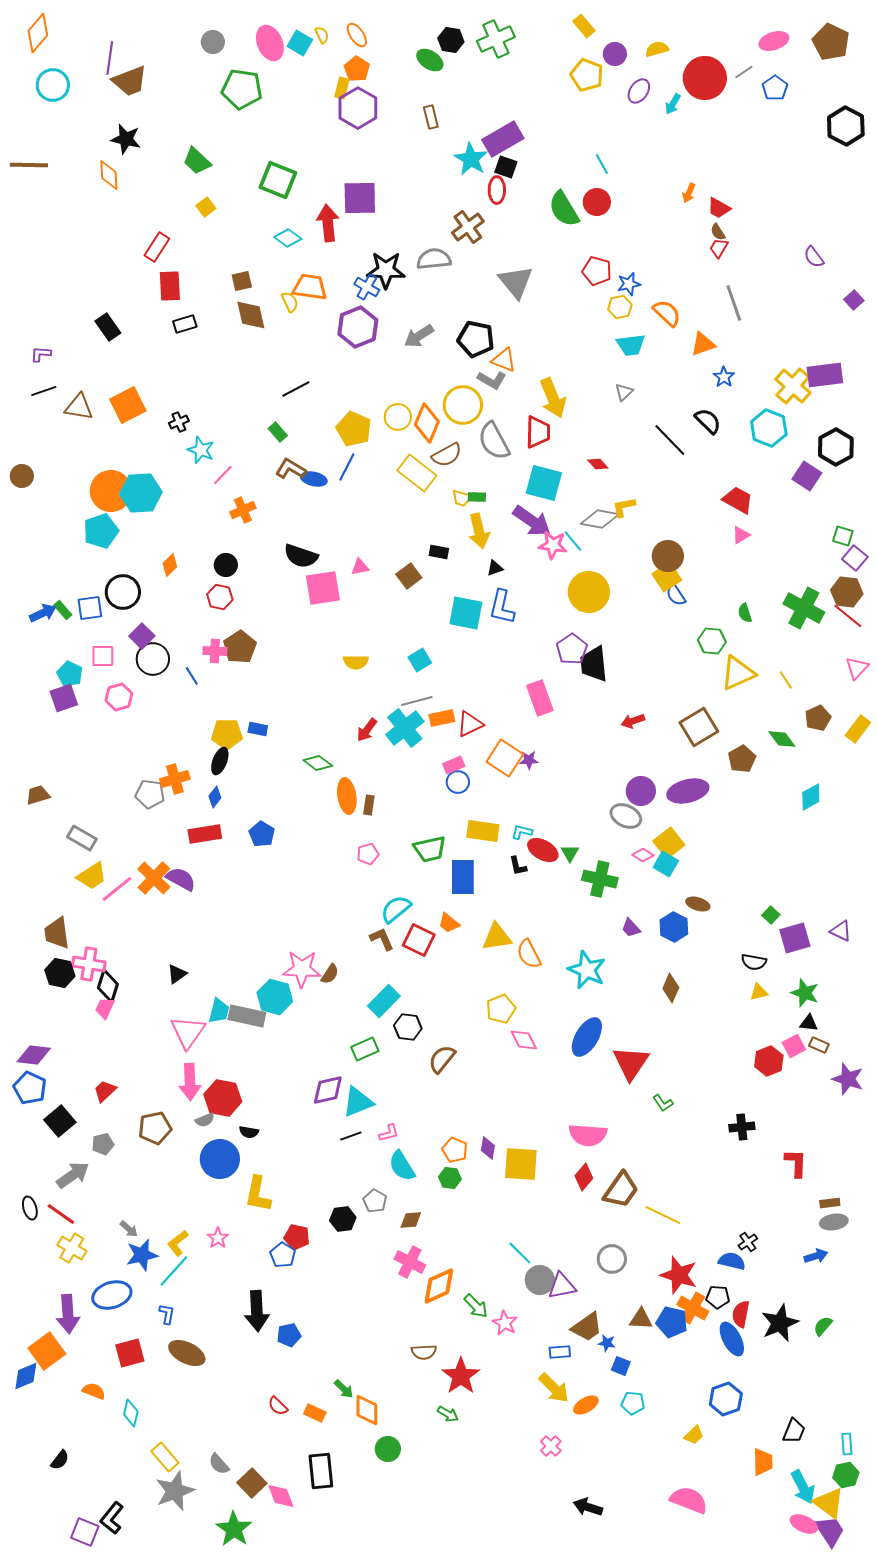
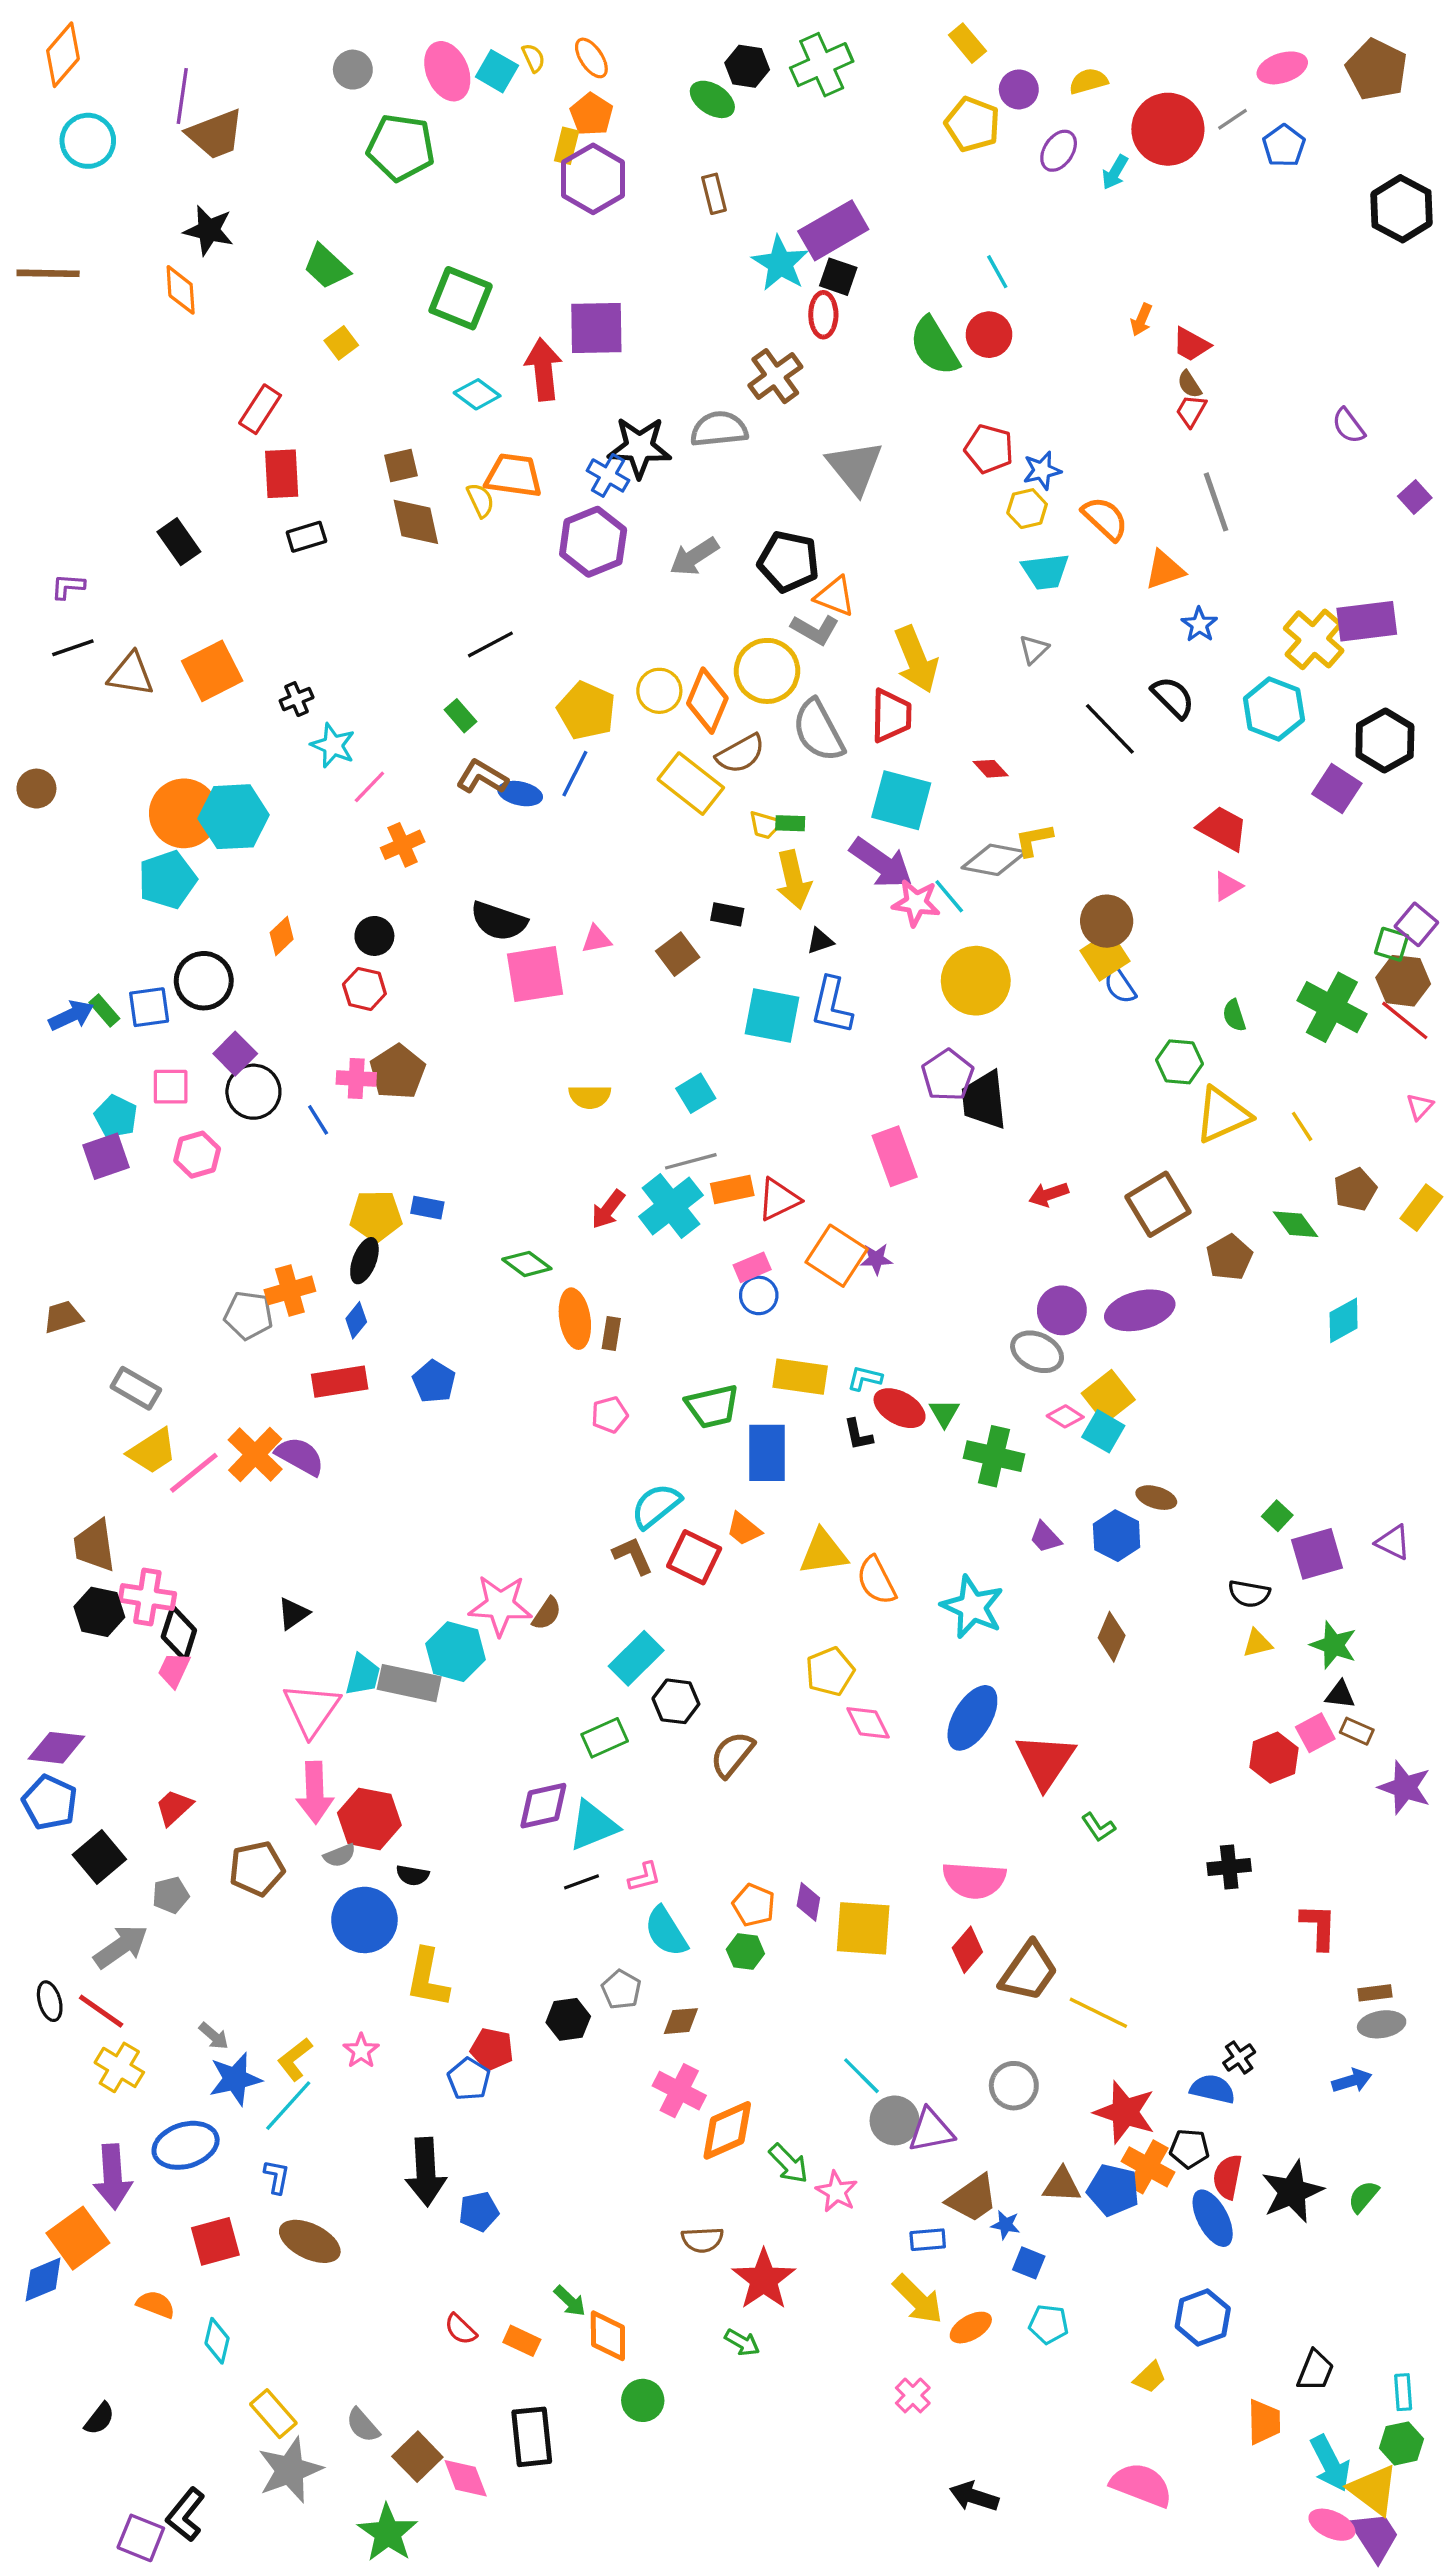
green square: (843, 536) -> (1392, 944), moved
pink triangle: (857, 668) -> (1420, 1107), size x0.7

